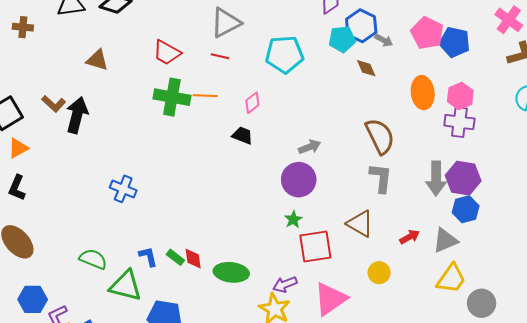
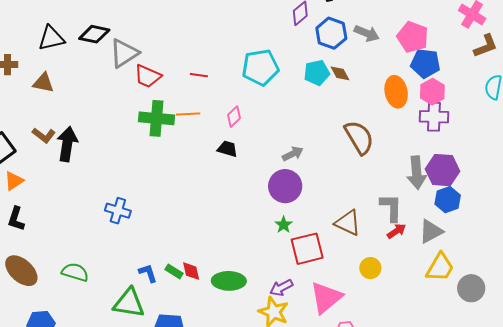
gray triangle: (226, 23) -> (124, 53), moved
pink pentagon: (427, 33) -> (413, 37), moved
cyan pentagon: (342, 39) -> (317, 73), moved
gray arrow: (384, 40) -> (367, 33), moved, size x1.4
blue pentagon: (455, 42) -> (425, 63), moved
brown triangle: (97, 60) -> (43, 83), moved
gray L-shape: (381, 178) -> (391, 208), moved
green semicircle: (93, 259) -> (75, 272), moved

